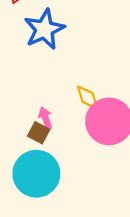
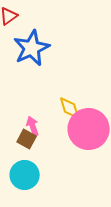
cyan circle: (36, 174) -> (25, 175), size x0.7

